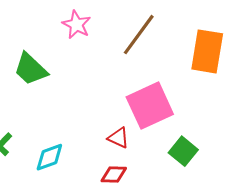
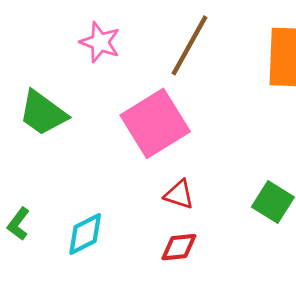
pink square: (150, 106) -> (155, 123), moved

